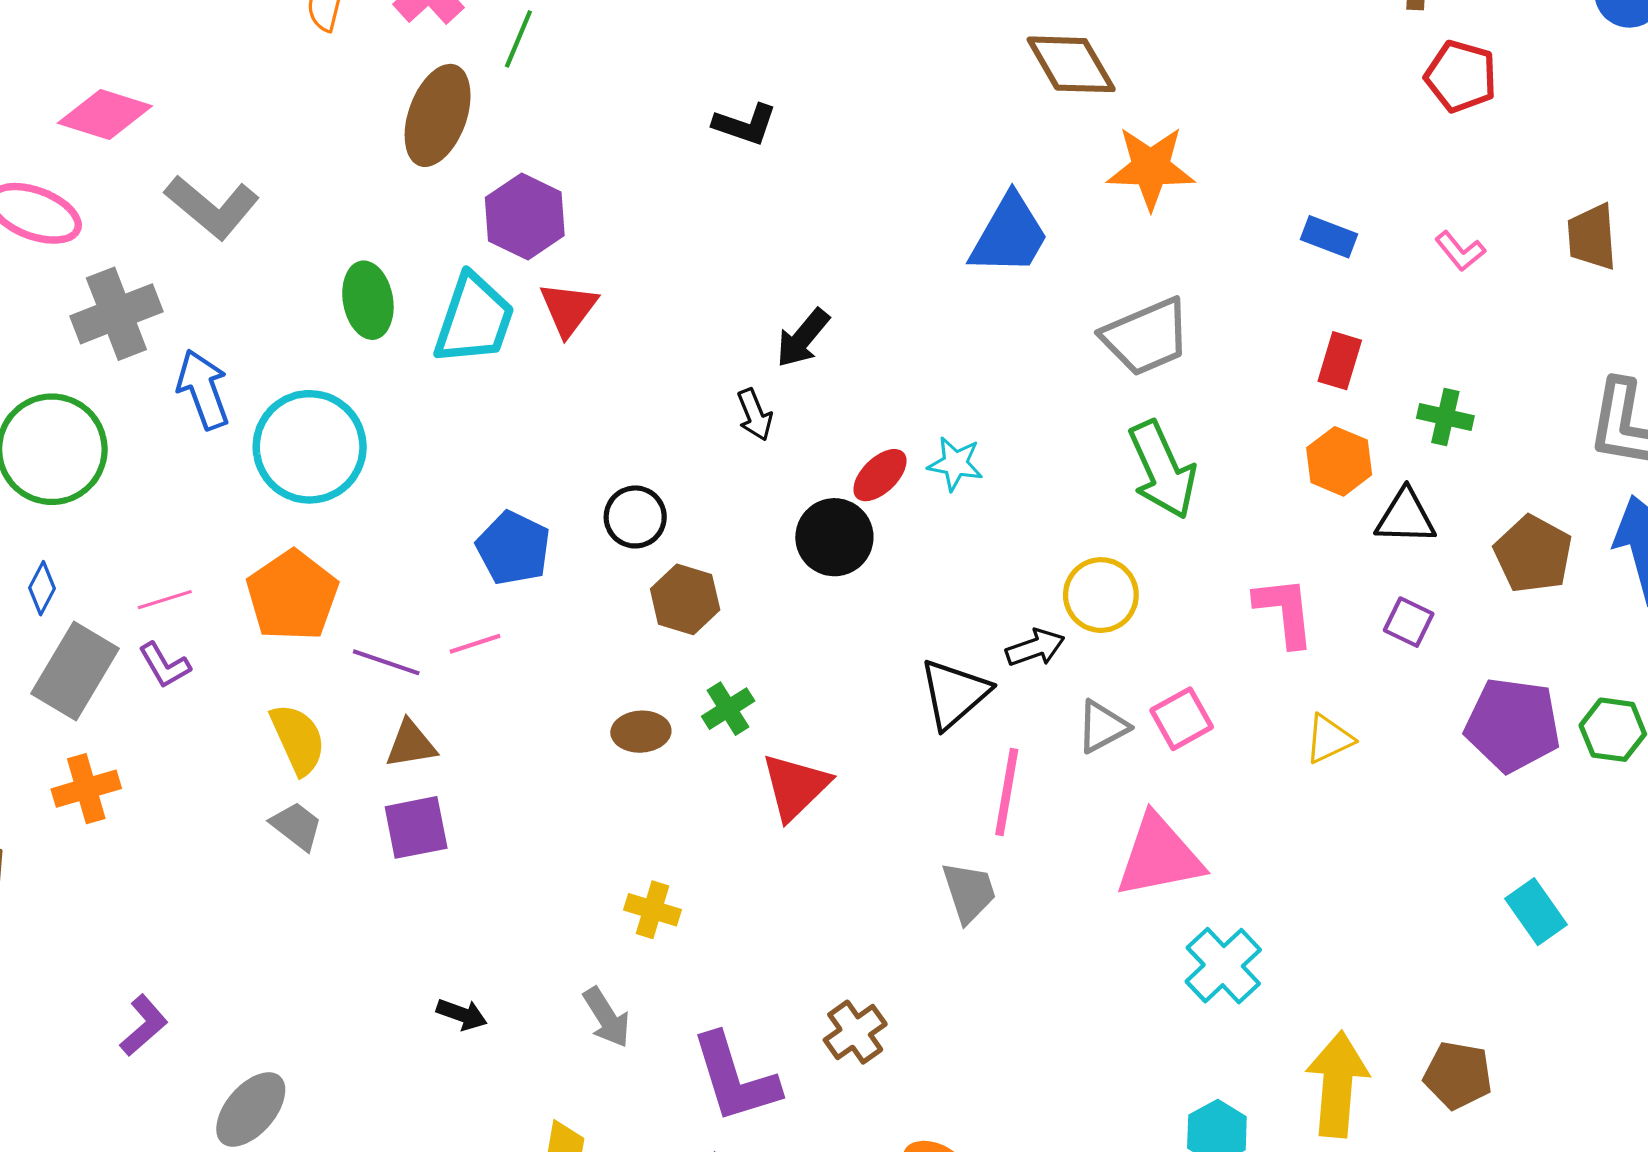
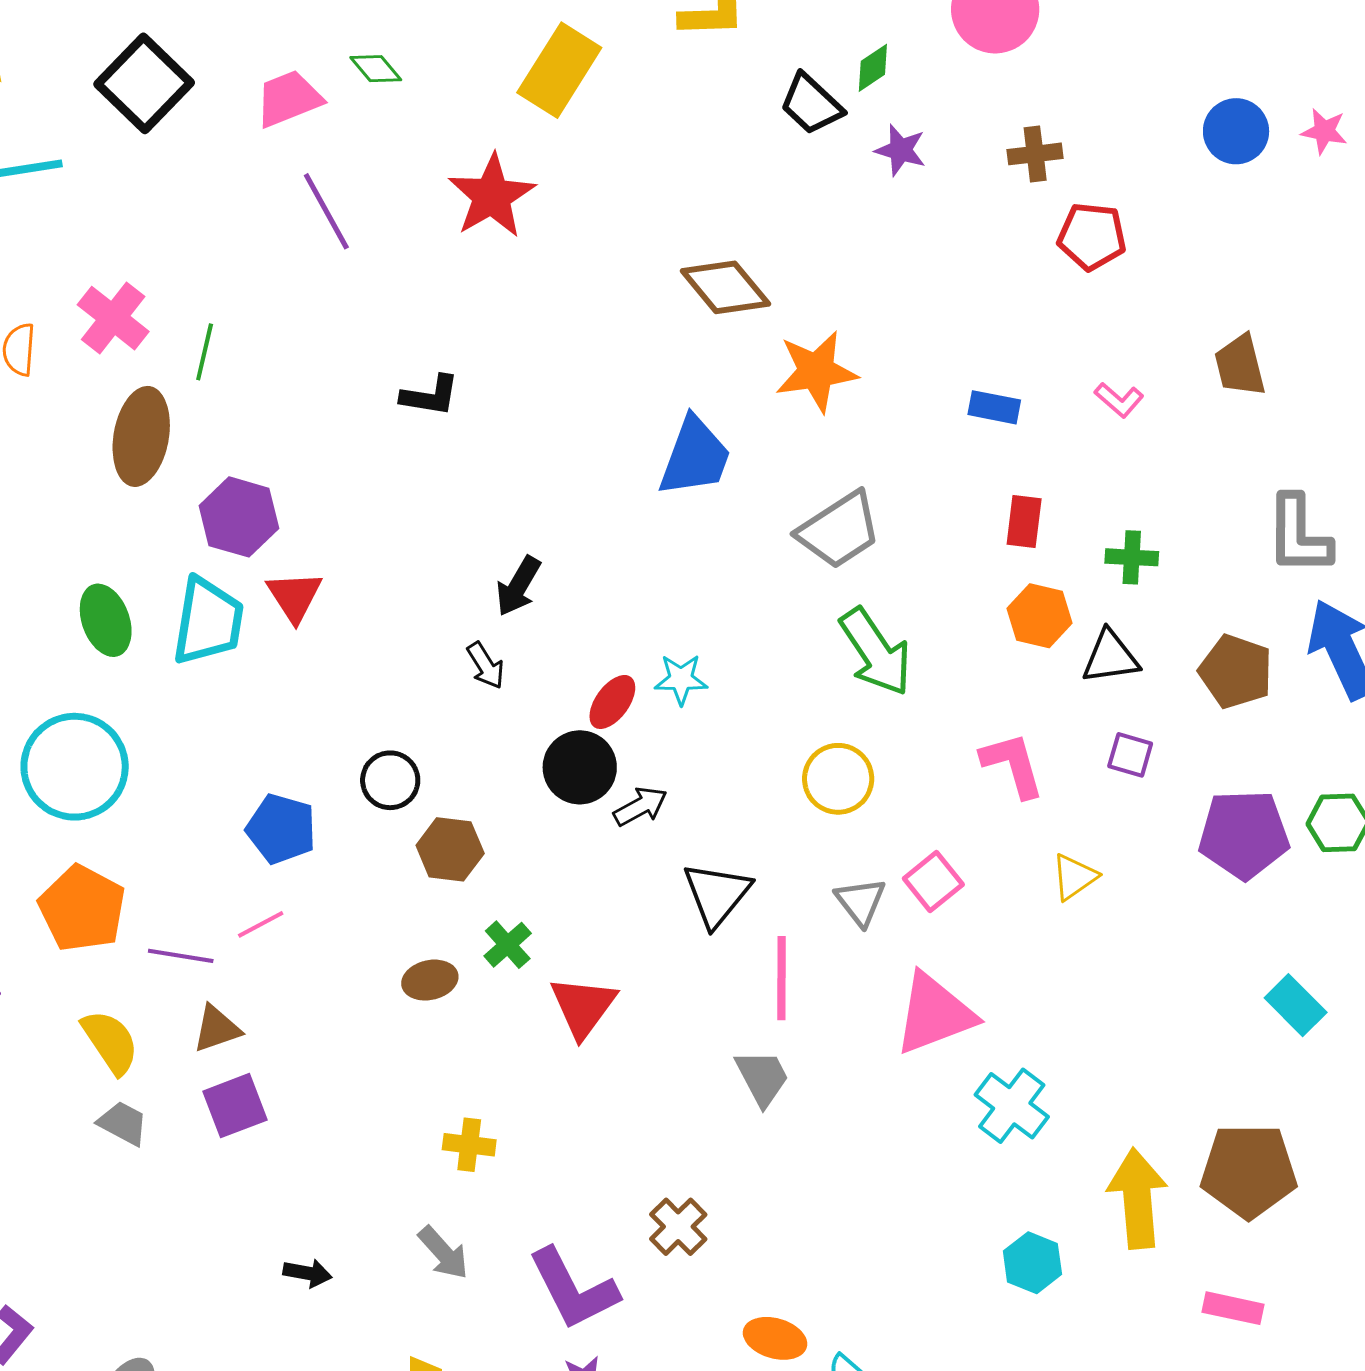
black arrow: (1035, 648) -> (641, 806), moved
gray triangle: (1102, 727) -> (861, 902), turned -30
brown pentagon: (1458, 1075) -> (1249, 1171), size x1.5

